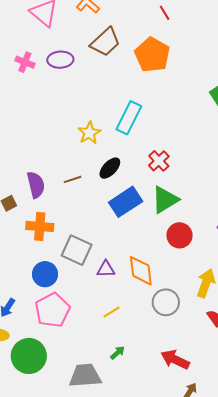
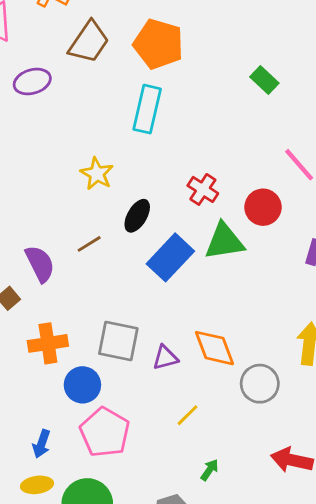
cyan rectangle: (129, 118) -> (147, 109), moved
green triangle: (165, 200) -> (224, 241), turned 36
orange cross: (40, 226) -> (48, 343), moved
red circle: (180, 235) -> (263, 207), moved

